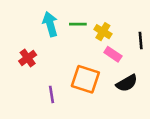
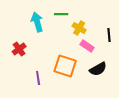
green line: (78, 24) -> (61, 14), moved

